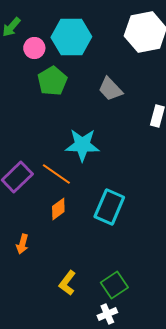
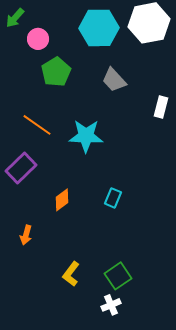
cyan hexagon: (71, 37) -> (99, 28), moved
orange line: (56, 174) -> (37, 125), moved
cyan rectangle: (109, 207) -> (113, 198), size x0.6

